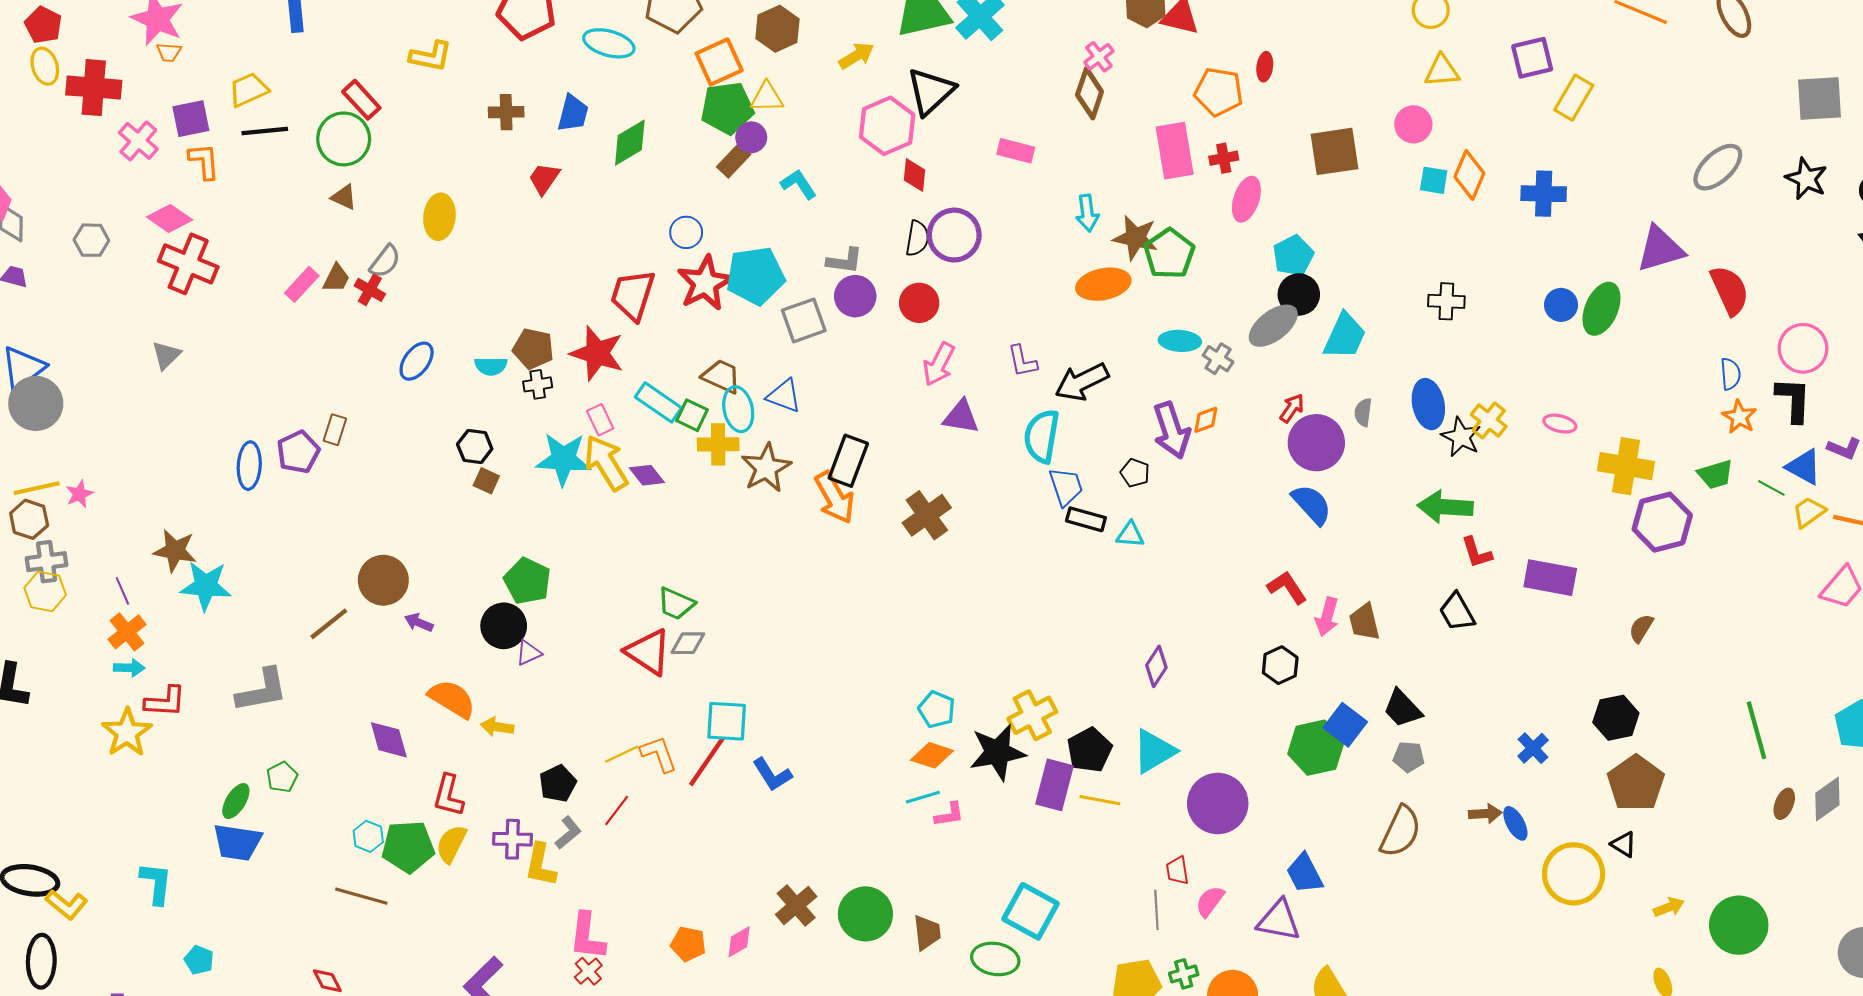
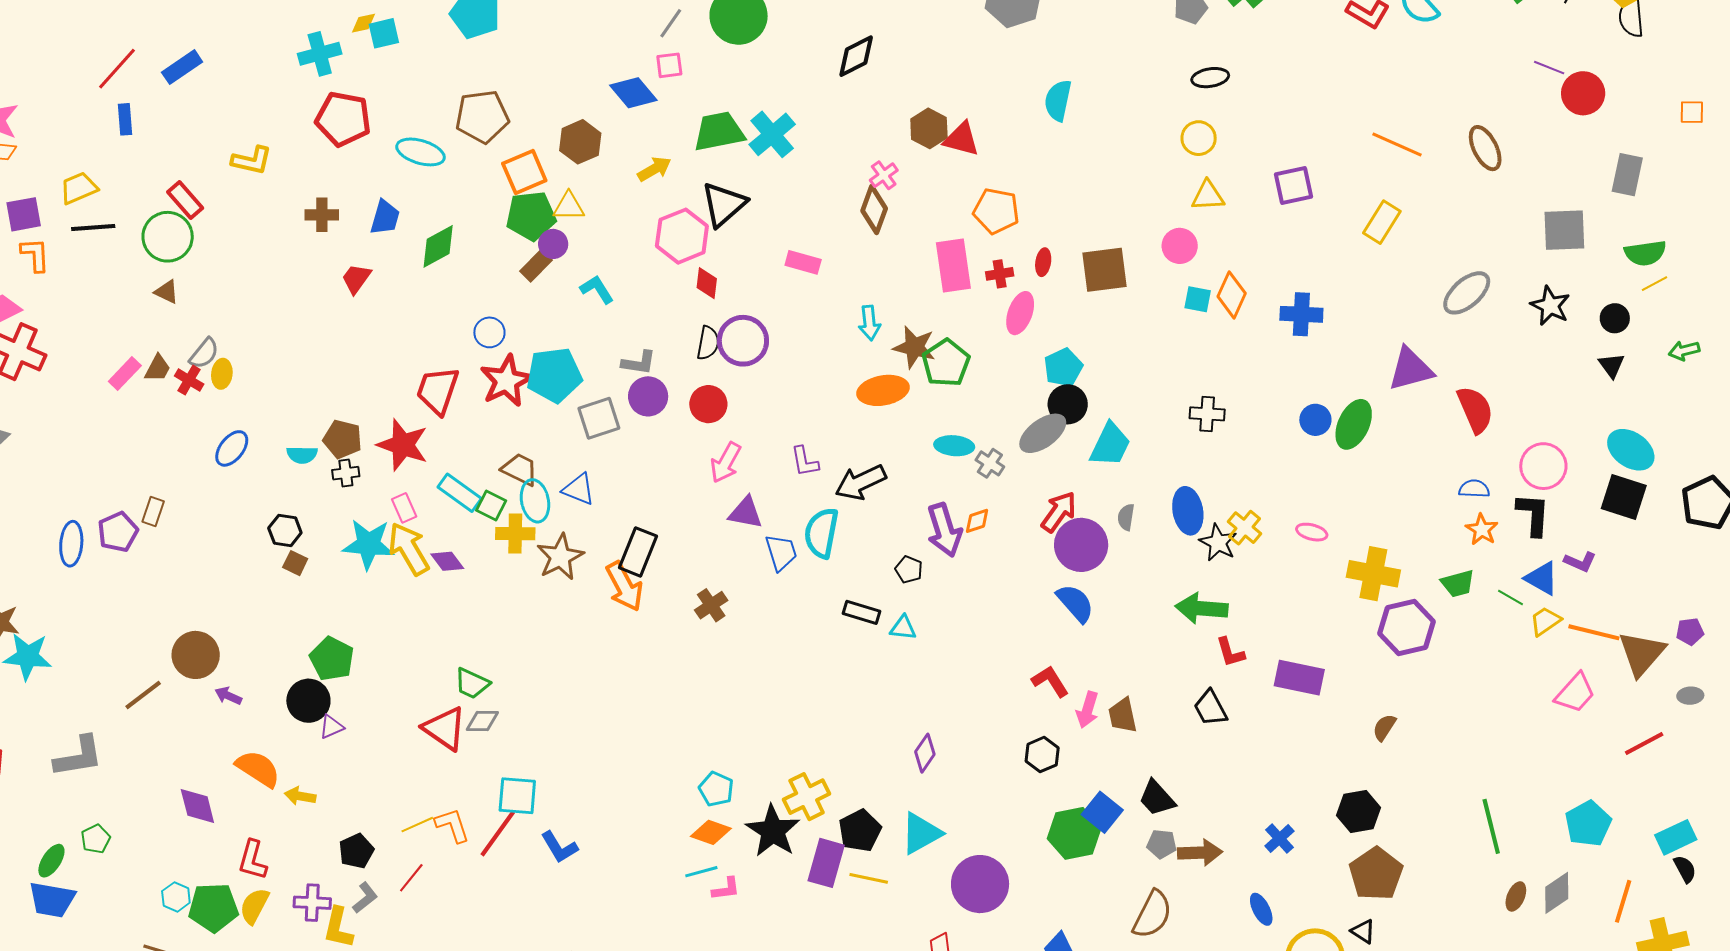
red ellipse: (1265, 67) -> (1043, 262), moved
yellow rectangle: (1574, 98) -> (1382, 222), moved
yellow ellipse: (439, 217) -> (222, 374), moved, size x0.7
blue semicircle: (1730, 374) -> (1474, 489), turned -84
red arrow: (1292, 408) -> (1059, 512), size x1.5
blue trapezoid: (1066, 487) -> (781, 552), moved
brown cross: (927, 515) -> (711, 605), size x0.7
black star: (997, 752) -> (773, 831), turned -30
brown arrow: (1485, 814) -> (1200, 853), moved, size x1.4

